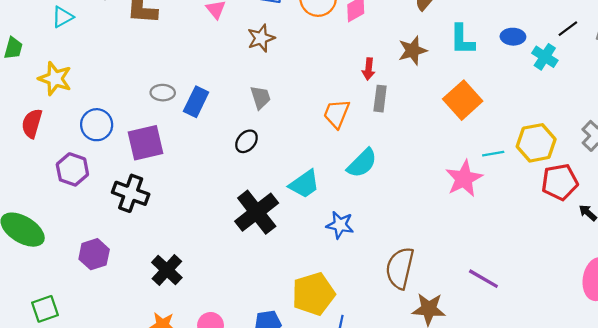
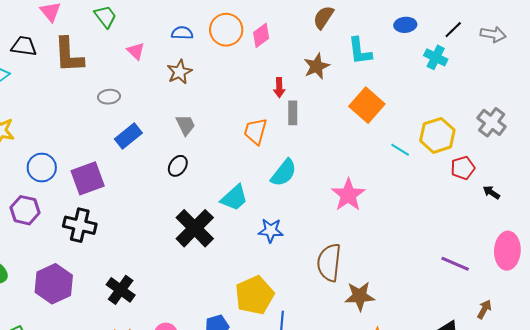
blue ellipse: (513, 37) -> (405, 25), moved
gray ellipse: (163, 93) -> (109, 97), moved
blue rectangle: (196, 102) -> (128, 136), turned 32
cyan line: (493, 154) -> (400, 150), turned 48
pink star: (464, 179) -> (348, 195), moved
red pentagon: (560, 182) -> (463, 168), size x0.7
purple hexagon: (94, 254) -> (54, 284), size x1.4
purple line: (483, 279) -> (455, 264), moved

